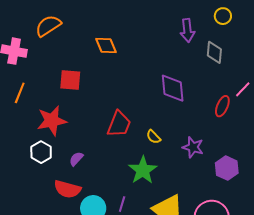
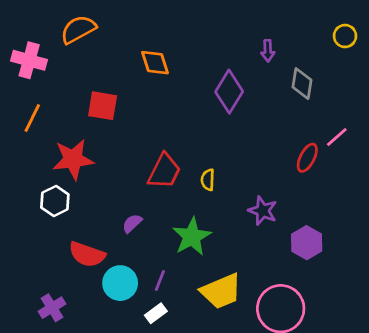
yellow circle: (223, 16) -> (345, 36), moved
purple arrow: (187, 30) -> (268, 51), size x0.7
purple diamond: (173, 88) -> (229, 92), moved, turned 32
yellow semicircle: (154, 137) -> (208, 180), moved, turned 42
purple semicircle: (76, 159) -> (132, 223), moved

